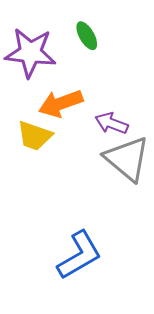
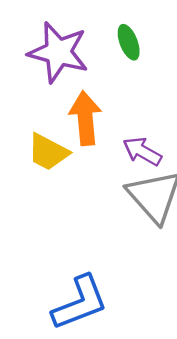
orange arrow: (61, 103) -> (85, 118), turned 96

